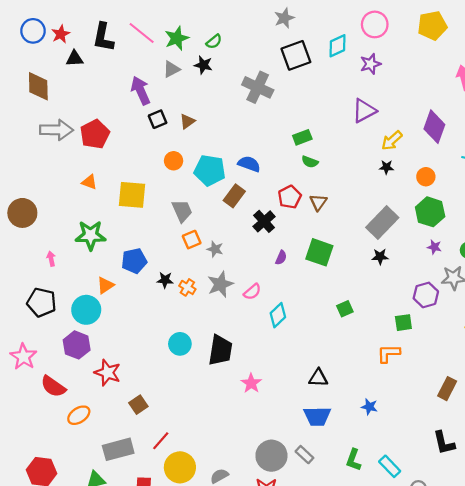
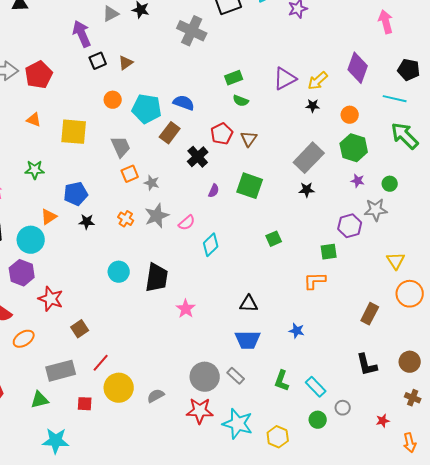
purple triangle: (364, 111) -> (285, 79), moved
green star: (90, 235) -> (35, 170), size x0.7
black star: (165, 280) -> (87, 222), moved

